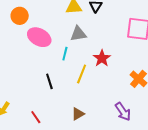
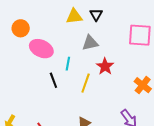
gray triangle: (78, 34) -> (90, 43), moved
black line: (49, 81) -> (53, 80), moved

